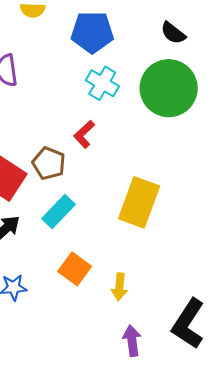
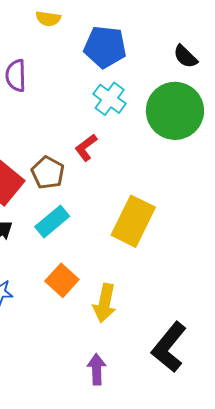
yellow arrow: (119, 287) -> (105, 303), size x1.4
purple arrow: (132, 341) -> (97, 369), moved

